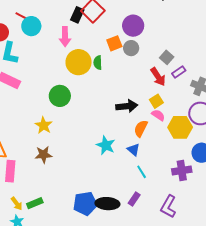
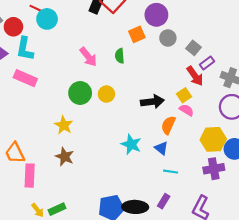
pink arrow: (65, 37) -> (88, 57), moved, turned -36
gray circle: (131, 48) -> (168, 38), moved
yellow circle: (79, 62) -> (106, 94), moved, size x0.6
red arrow: (158, 77) -> (195, 76), moved
yellow hexagon: (180, 127) -> (213, 139), moved
brown star: (43, 155) -> (65, 157), turned 30
cyan line: (142, 172) -> (171, 172), turned -48

